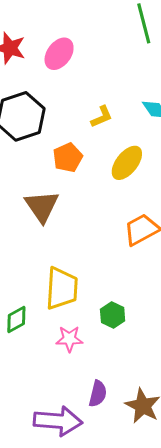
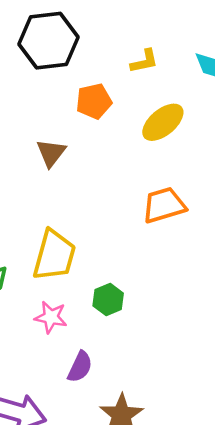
brown triangle: (42, 206) -> (51, 153), size x0.7
purple semicircle: (98, 394) -> (80, 367), moved

